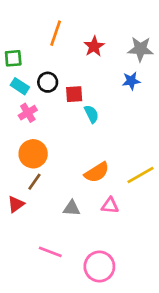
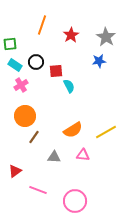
gray star: (140, 49) -> (106, 37), turned 30
brown line: (34, 182) -> (34, 137), moved
red triangle: (16, 204) -> (15, 171), moved

